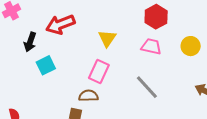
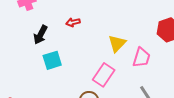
red arrow: (60, 24) -> (73, 22), size x0.5
pink trapezoid: (151, 46) -> (141, 58), moved, turned 85

